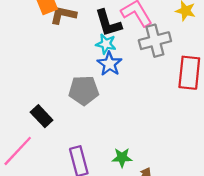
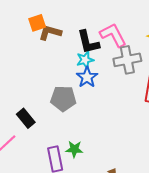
cyan star: (106, 44) -> (85, 60), turned -30
green star: (122, 158) -> (74, 149), moved

